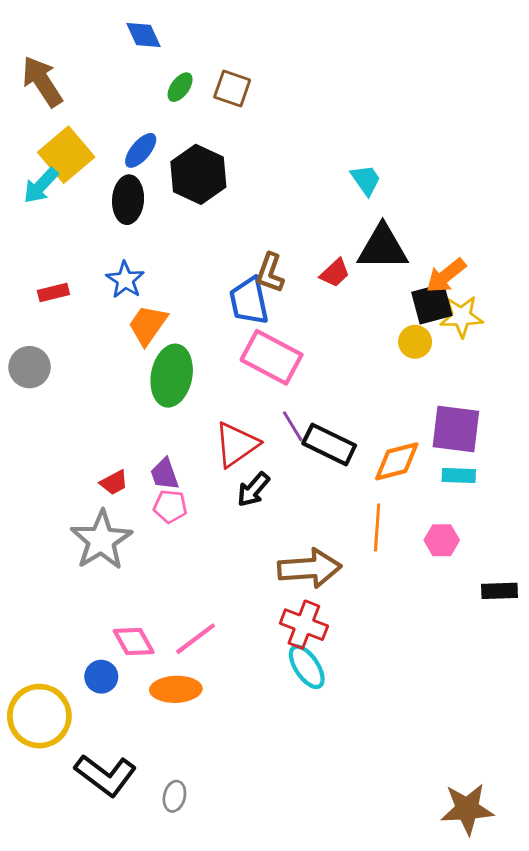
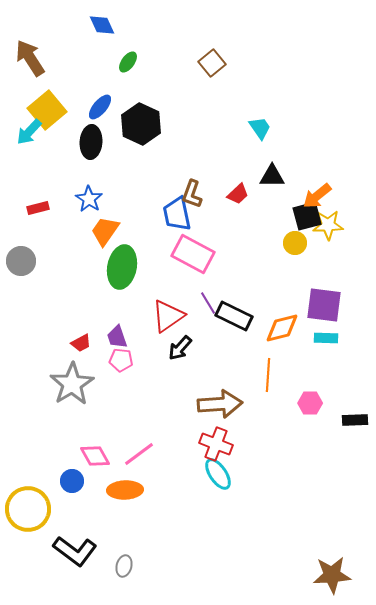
brown square: (232, 89) -> (212, 63), moved, turned 32
black triangle: (383, 248) -> (272, 176), size x0.7
pink hexagon: (442, 540) -> (310, 403), moved

